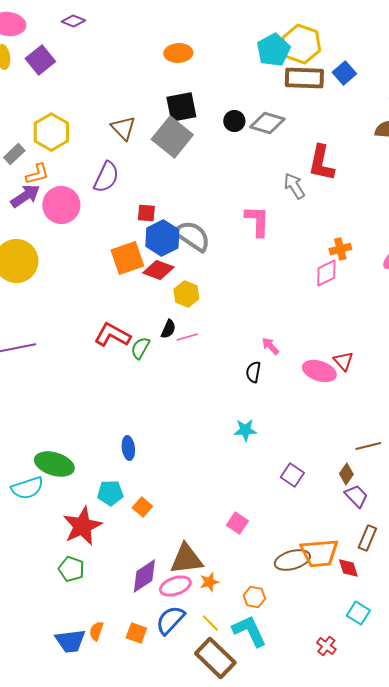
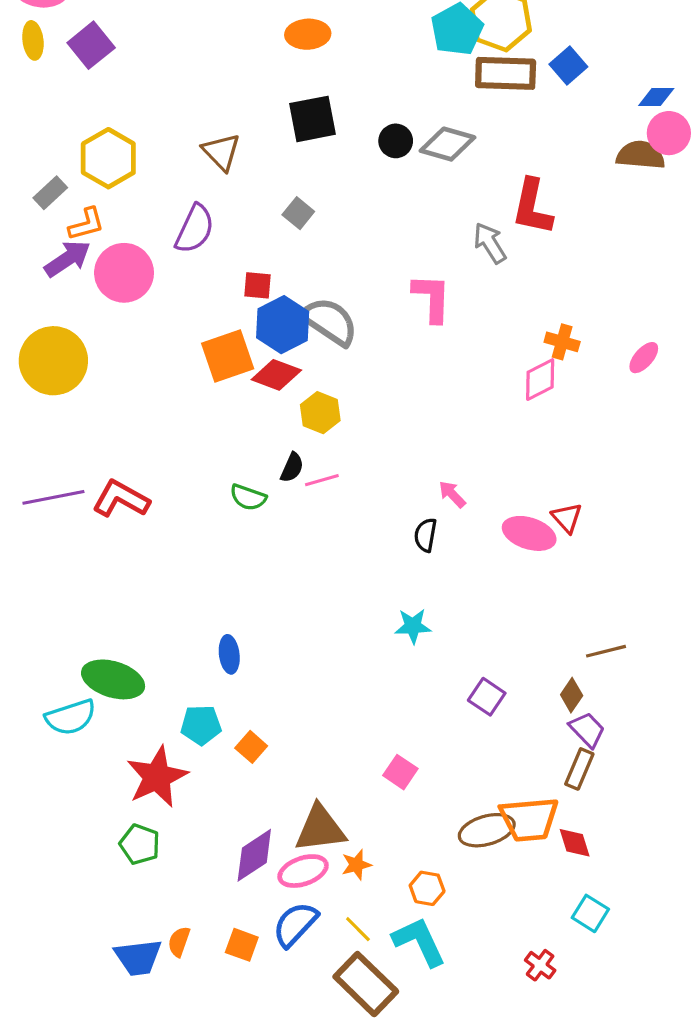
gray square: (172, 137) -> (298, 213), moved, size x0.5
orange cross: (340, 249) -> (562, 342), turned 30
red L-shape: (112, 335) -> (121, 499), moved
green semicircle: (140, 348) -> (248, 497), turned -100
brown rectangle: (367, 538) -> (579, 769), moved

